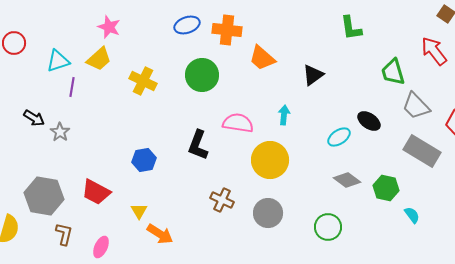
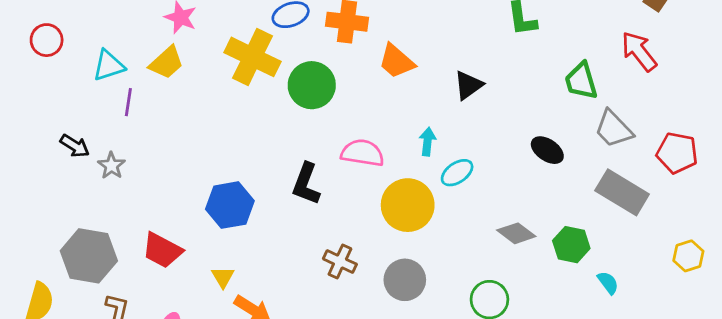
yellow cross: (143, 81) -> (252, 57), moved, size x1.4
cyan ellipse: (339, 137) -> (457, 173), moved
blue hexagon: (144, 160) -> (230, 205), size x1.4

